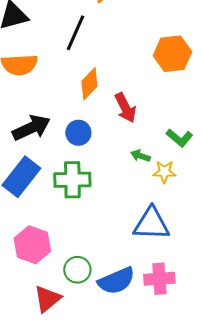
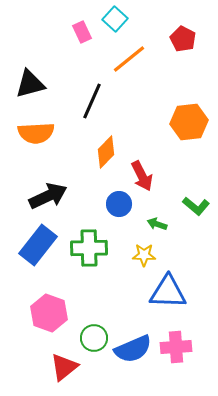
blue circle: (78, 133) -> (119, 204), moved
yellow star: (164, 172) -> (144, 255), moved

